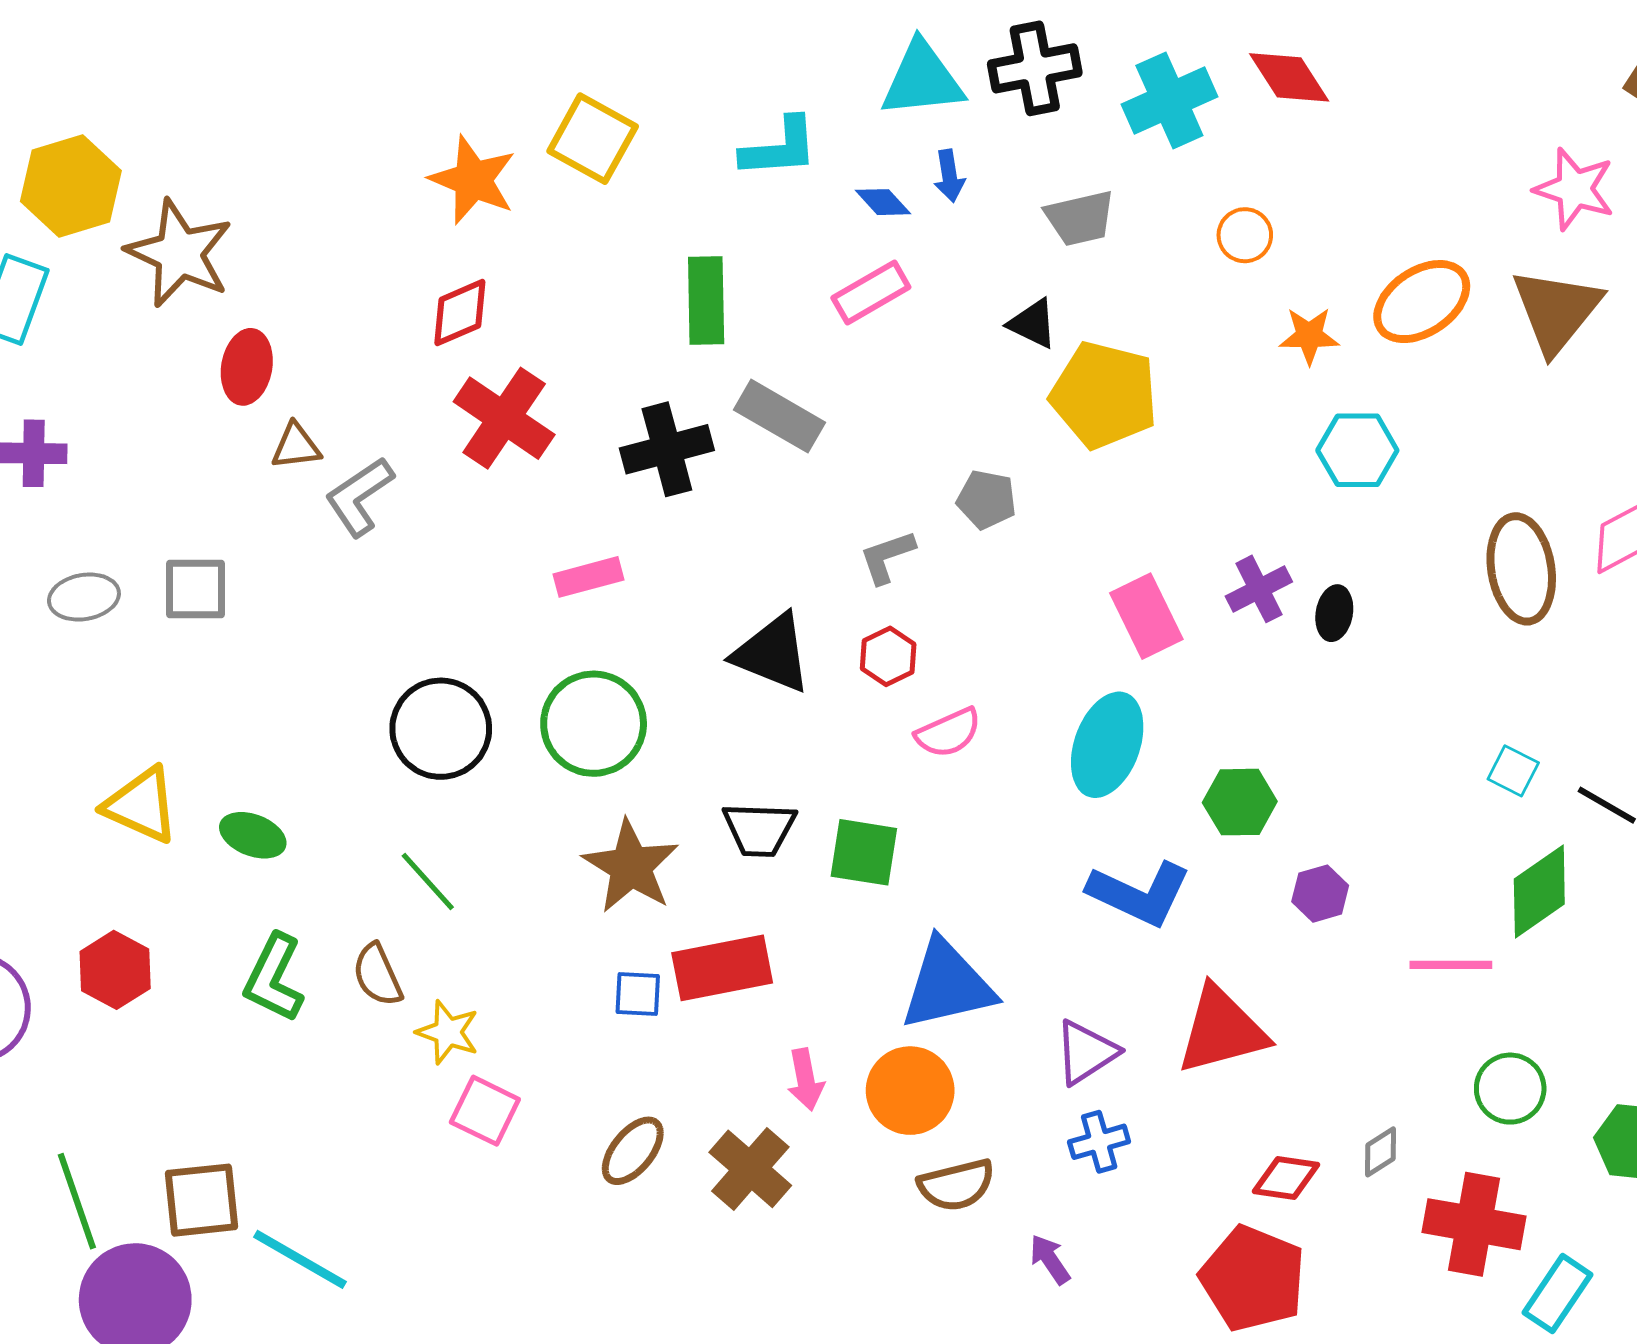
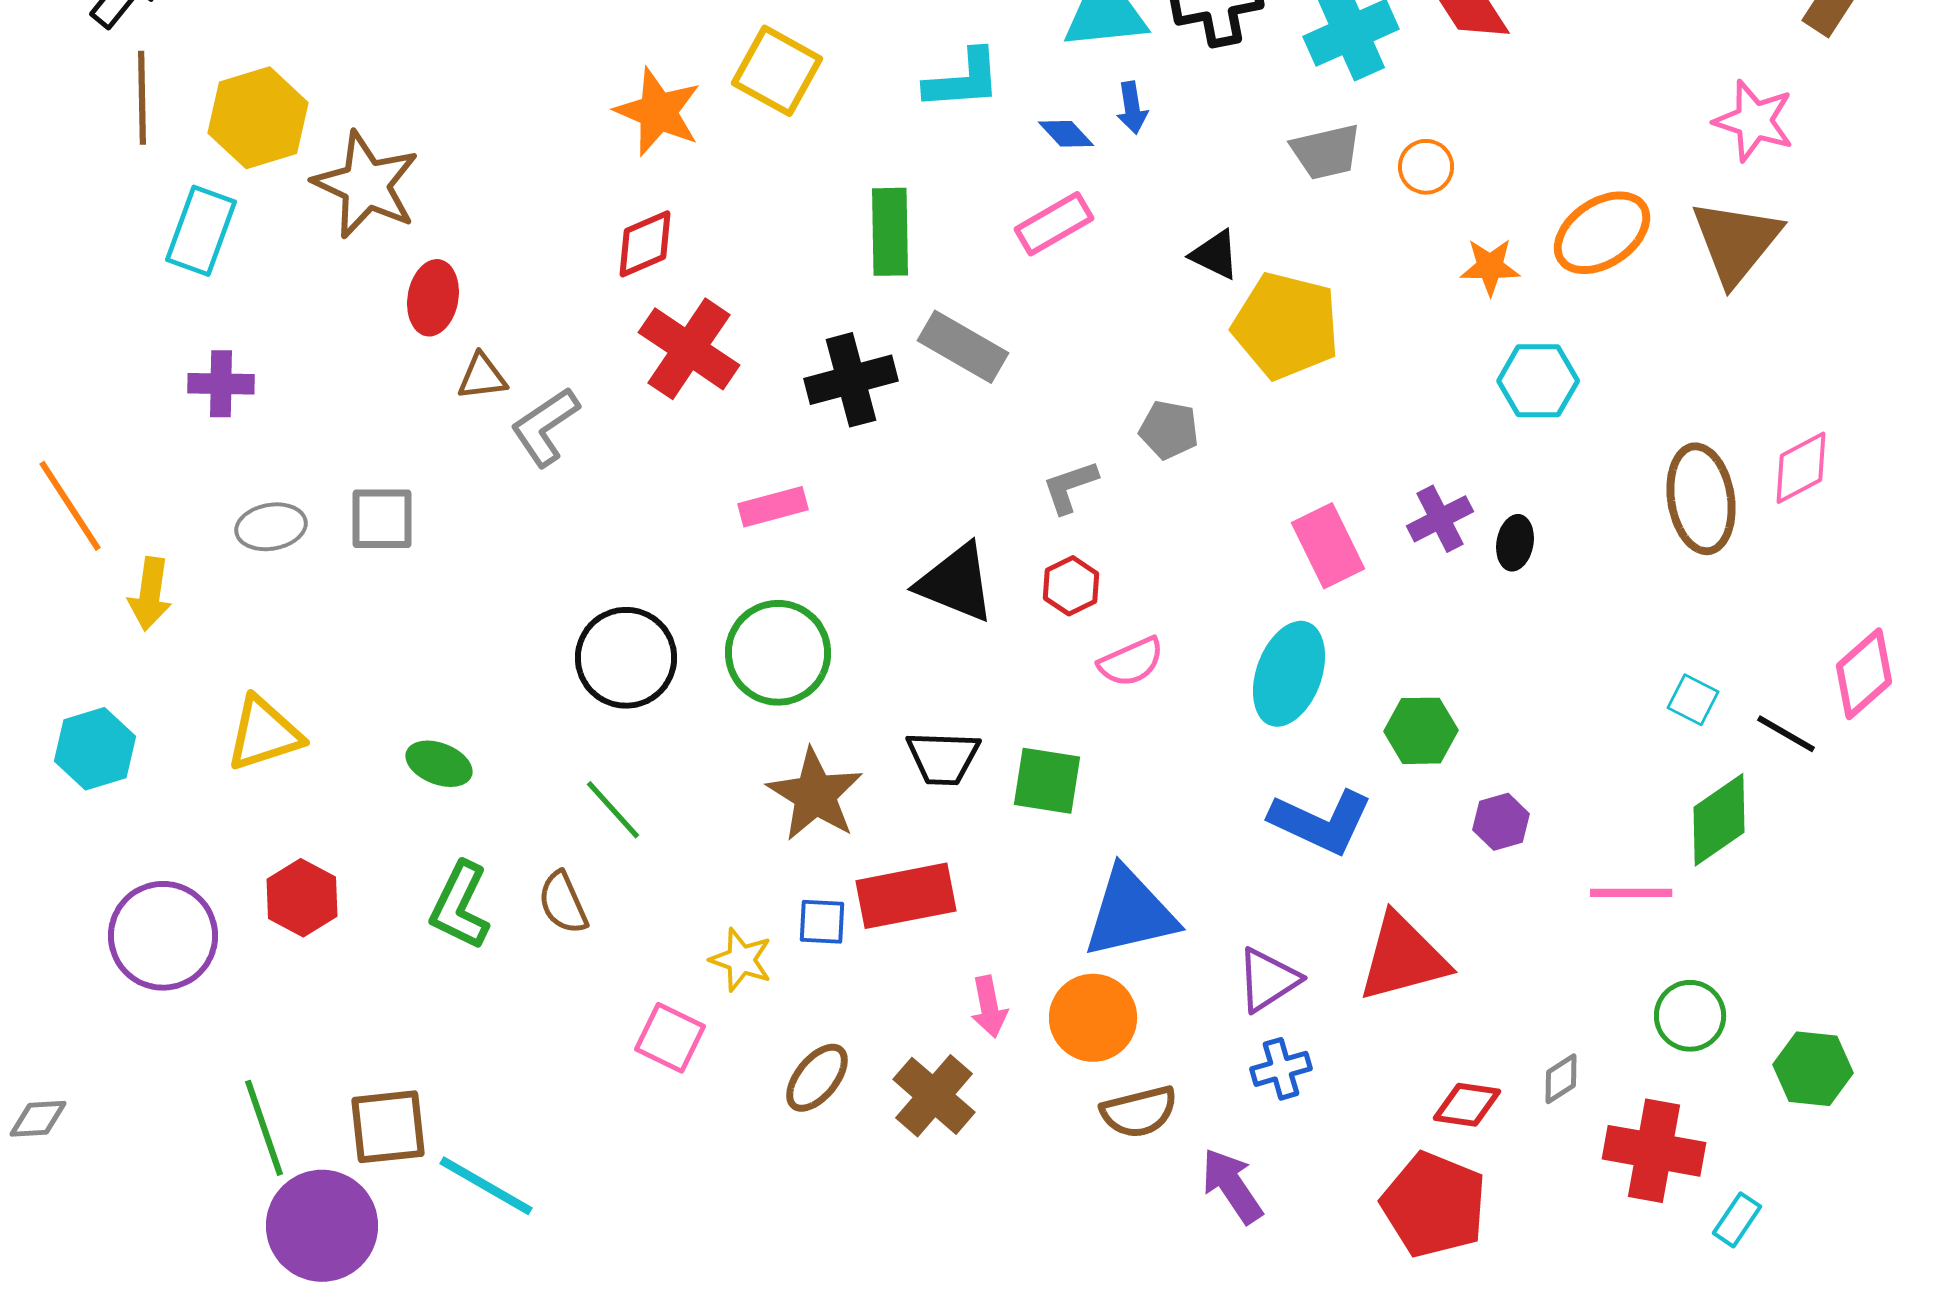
gray trapezoid: (1080, 218) -> (1326, 152), moved
yellow triangle: (141, 805) -> (264, 734), moved, turned -42
yellow star: (448, 1032) -> (741, 960), moved
purple arrow: (1050, 1259) -> (1232, 1186), size x1.5
cyan rectangle: (1557, 1294) -> (1737, 1220), size x0.7

